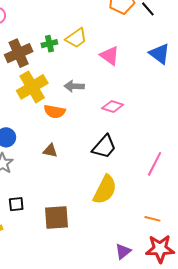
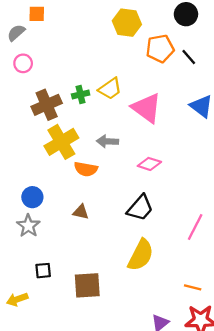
pink triangle: (110, 56) -> (147, 108), size x1.4

